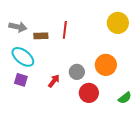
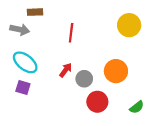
brown rectangle: (41, 36) -> (35, 12), moved
red arrow: (54, 81) -> (66, 70), moved

